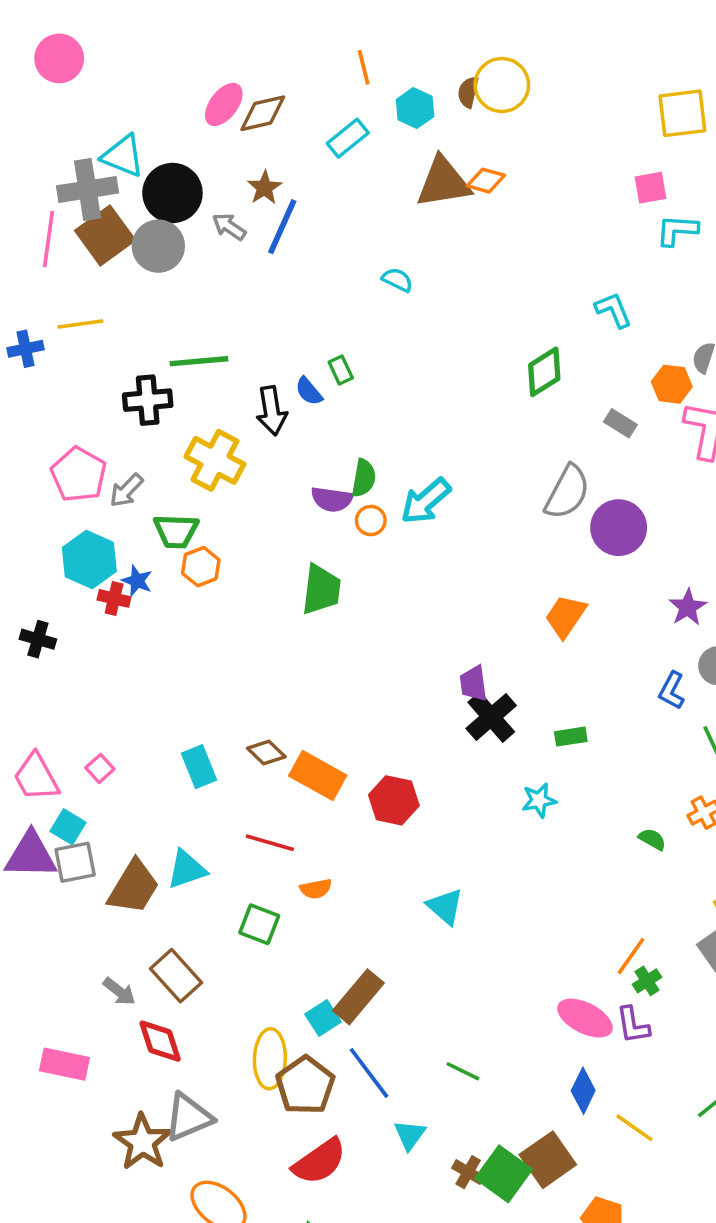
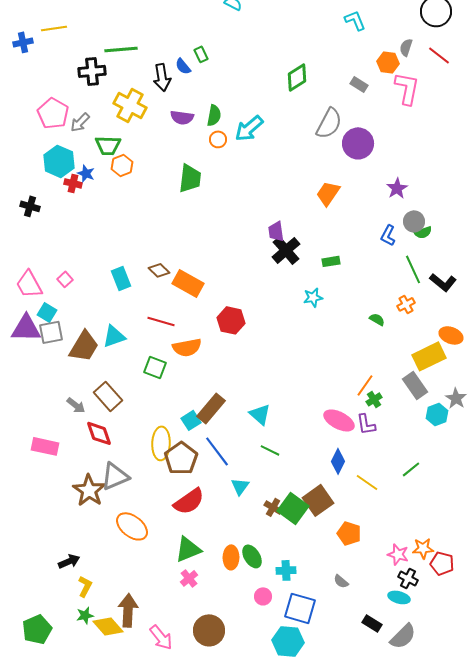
green diamond: (544, 372) -> (297, 77), moved
purple semicircle: (332, 499) -> (182, 117), moved
red hexagon: (394, 800) -> (231, 320), moved
orange semicircle: (316, 889) -> (187, 347), size x1.6
cyan triangle: (445, 907) -> (260, 414), moved

